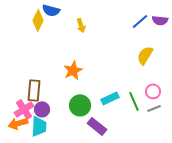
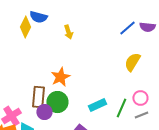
brown rectangle: (34, 90) -> (38, 97), moved
green line: (134, 101) -> (121, 108), turned 48
green circle: (80, 105) -> (57, 102), moved
purple circle: (42, 109) -> (44, 112), moved

